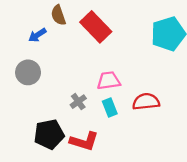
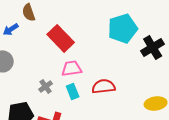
red rectangle: (96, 27) -> (61, 38), moved

